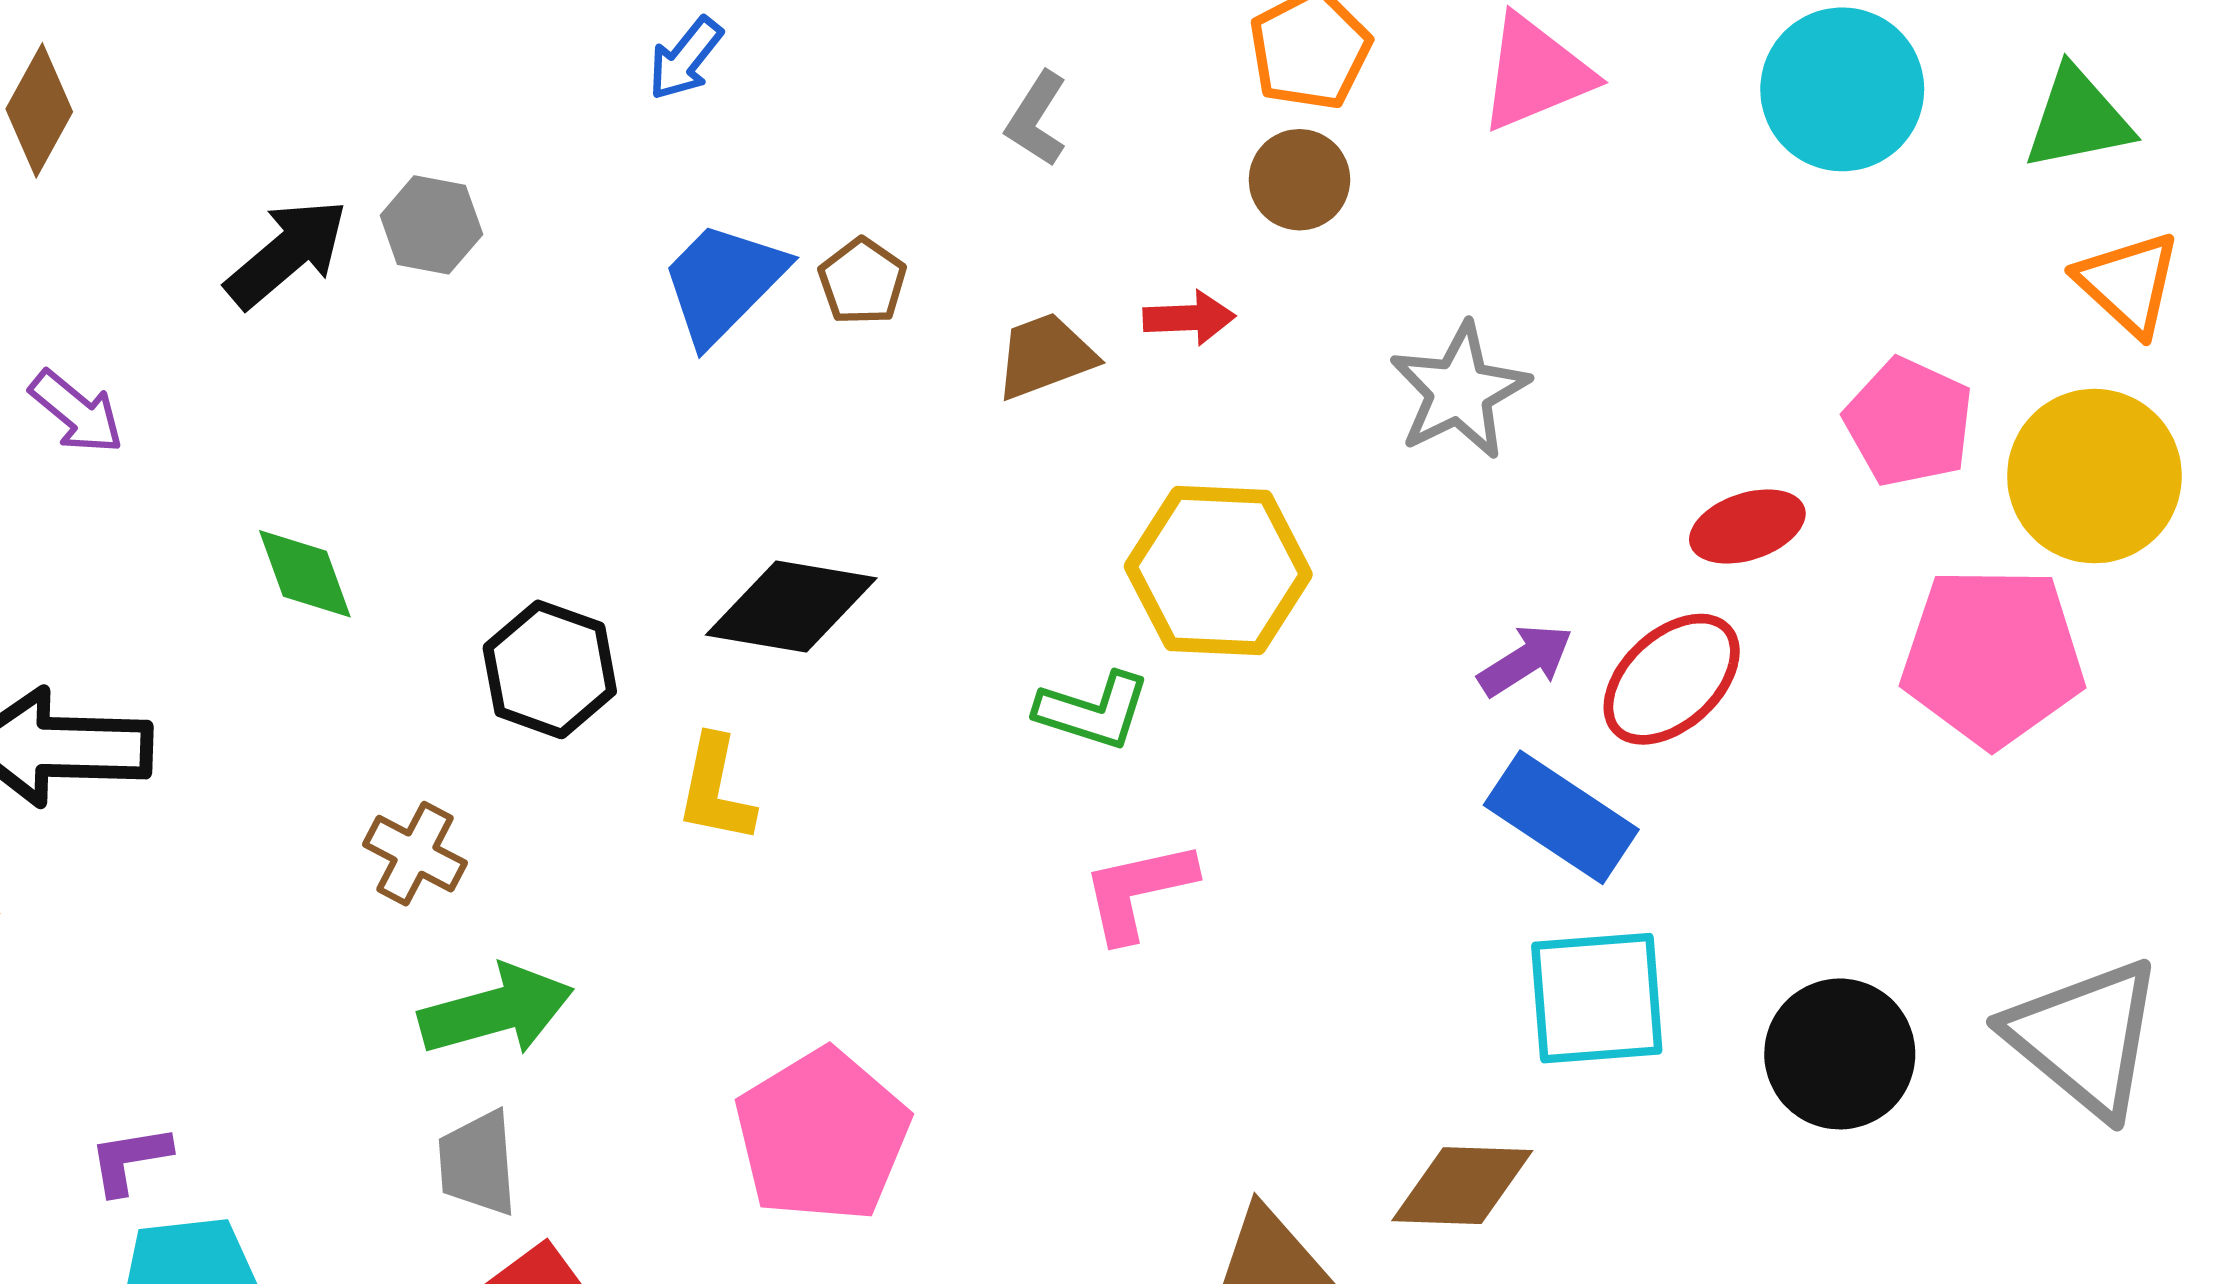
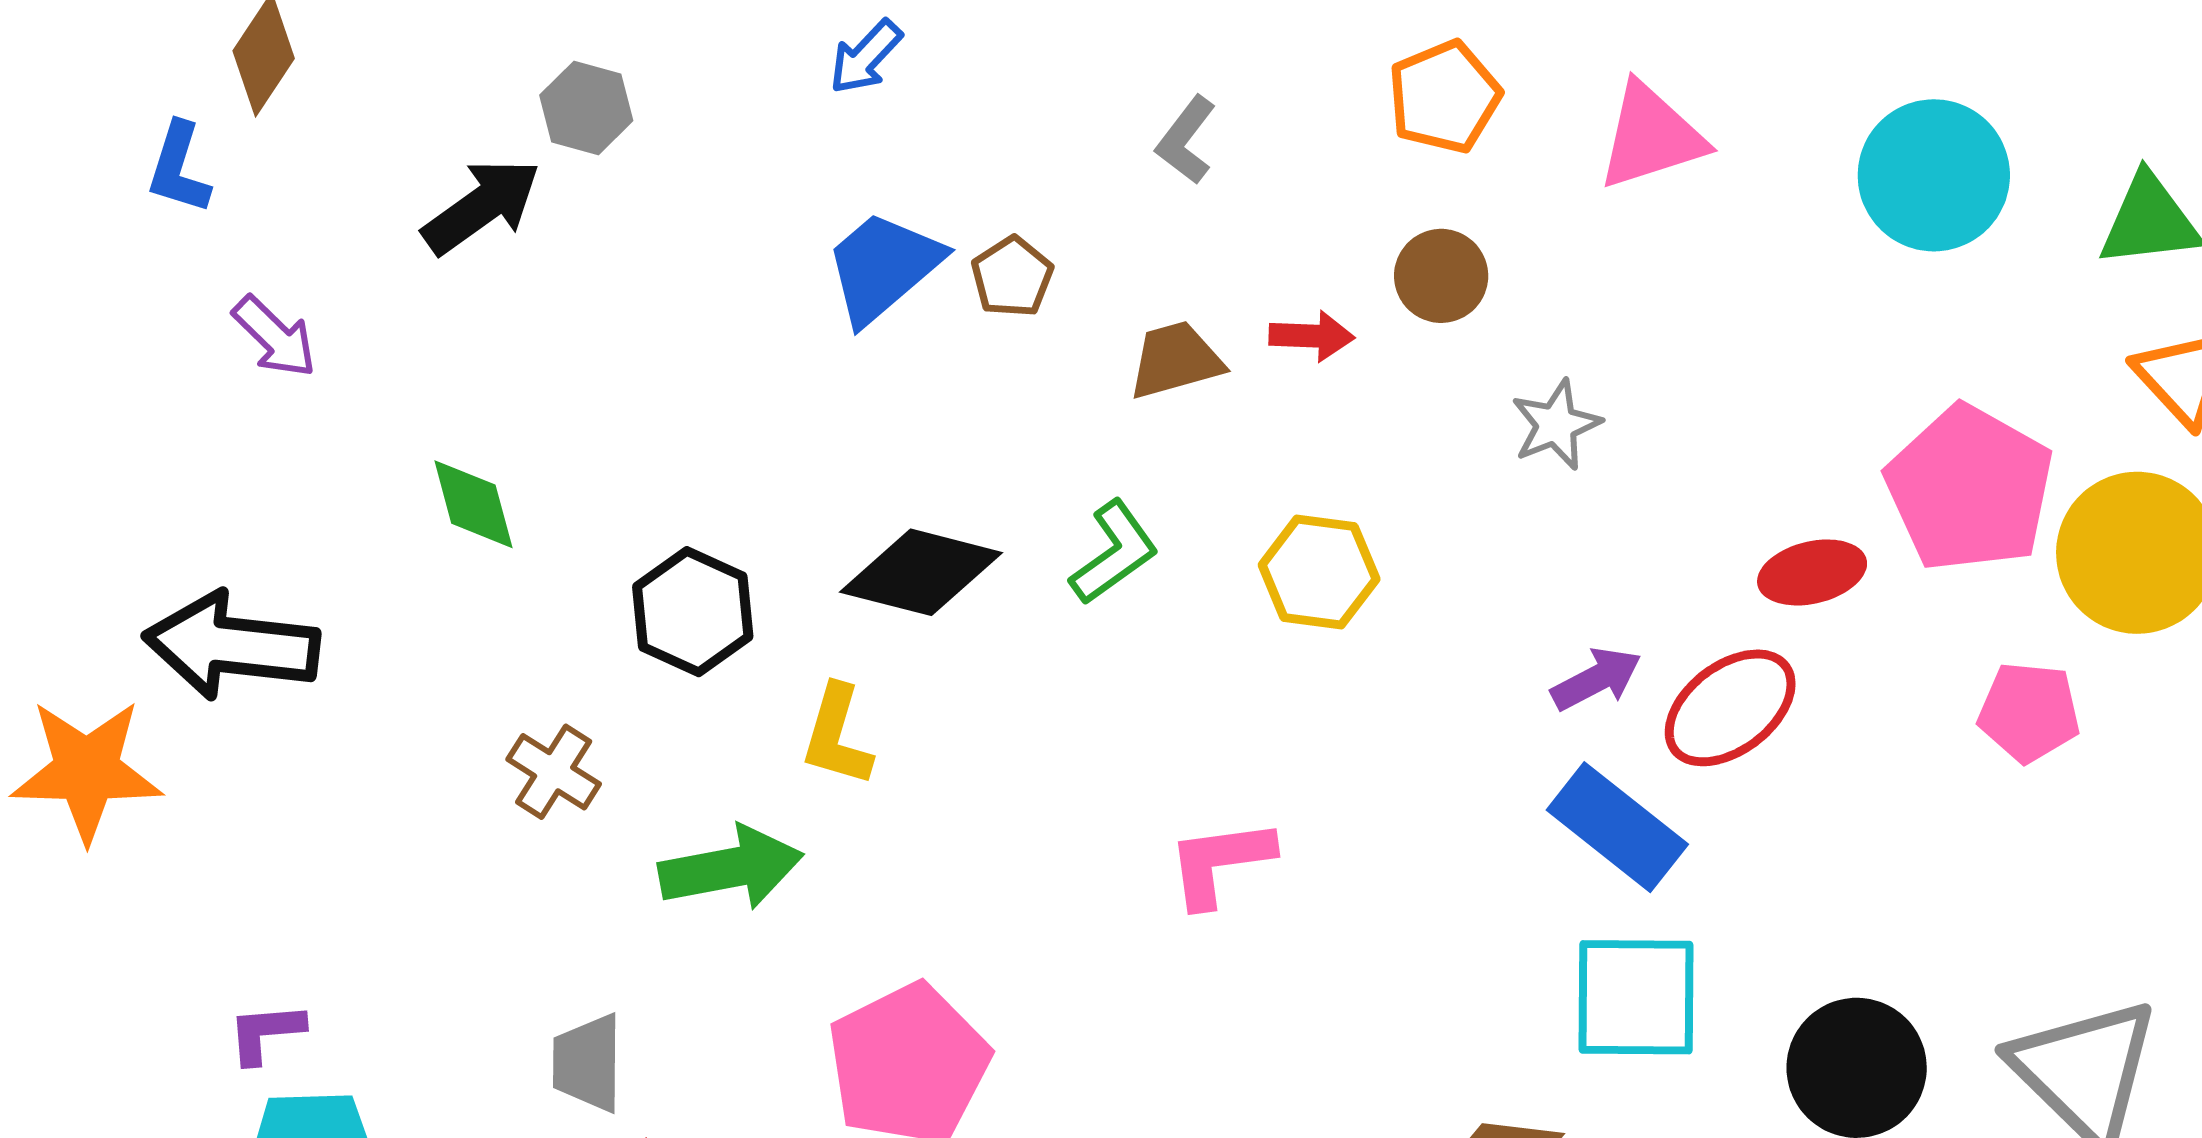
brown circle: (1299, 180) -> (1441, 276), moved
gray hexagon: (431, 225) -> (586, 108), moved
gray star: (1459, 391) -> (1556, 425), size x0.7
pink pentagon: (1909, 422) -> (1970, 489), size x1.4
yellow hexagon: (1218, 570) -> (1319, 572), size x0.7
pink pentagon: (1993, 657) -> (2029, 712), size x0.6
green L-shape: (1093, 711) -> (1114, 553), moved, turned -58
green arrow: (496, 1010) -> (731, 868), moved

